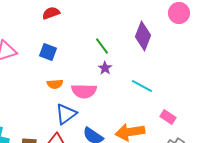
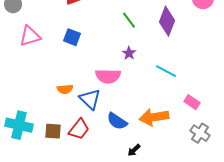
green line: (102, 46) -> (129, 20), moved
orange semicircle: (55, 84) -> (65, 89), moved
blue triangle: (66, 114) -> (90, 99), turned -40

